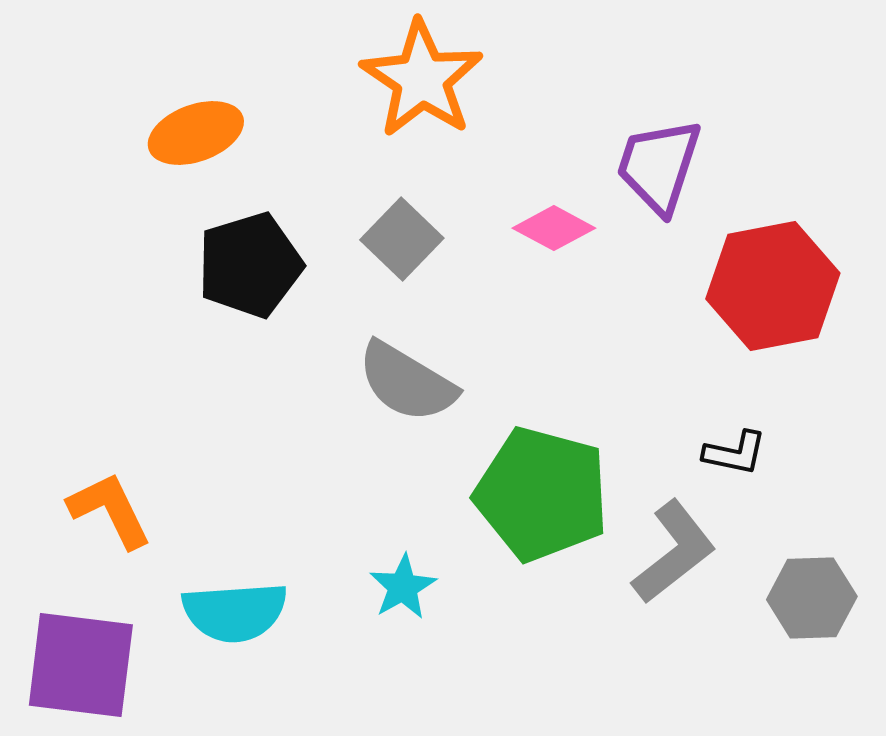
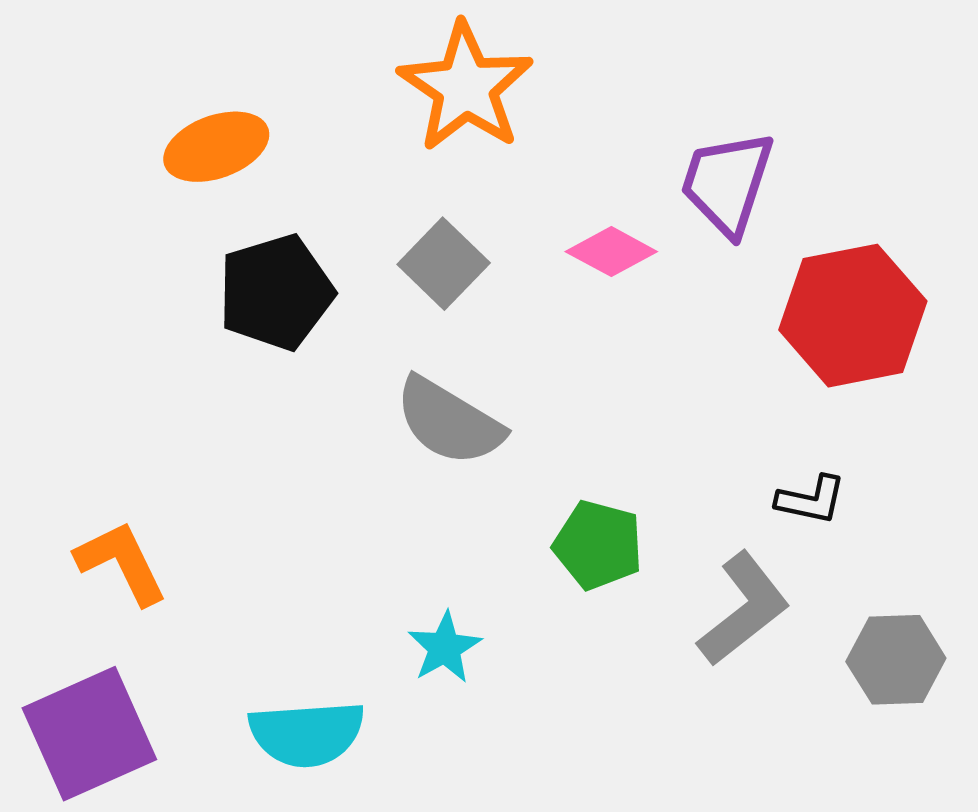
green pentagon: (542, 494) -> (598, 545), size x0.6
cyan semicircle: (235, 612) -> (307, 734), moved
purple square: (81, 665) -> (89, 734), turned -31

